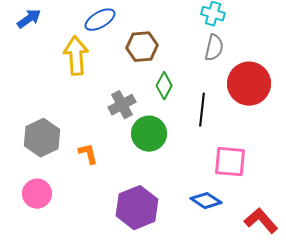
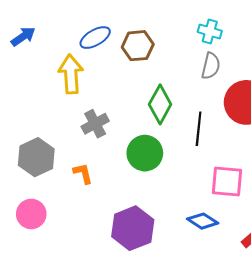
brown hexagon: (142, 47) -> (138, 46), moved
green diamond: (164, 86) -> (160, 104), size x1.4
gray cross: (122, 105) -> (95, 124), moved

